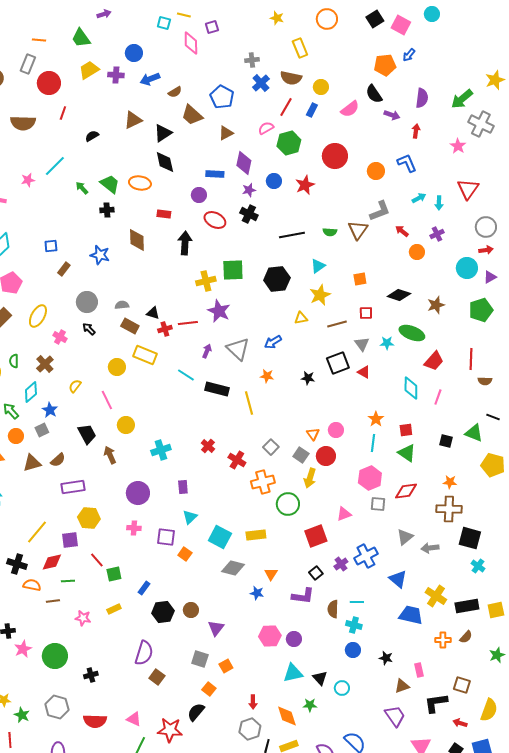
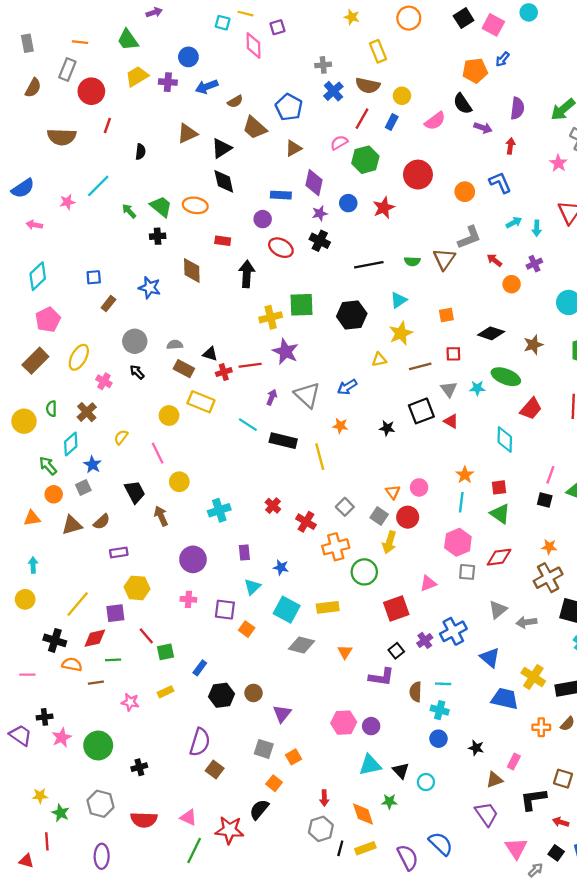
black semicircle: (92, 136) -> (140, 152), turned 128
pink line: (438, 397) -> (550, 475), moved
purple rectangle: (73, 487) -> (119, 553), size x0.7
brown cross: (449, 509) -> (548, 578), turned -30
blue star: (257, 593) -> (281, 567), moved
pink rectangle: (419, 670) -> (514, 761), turned 40

